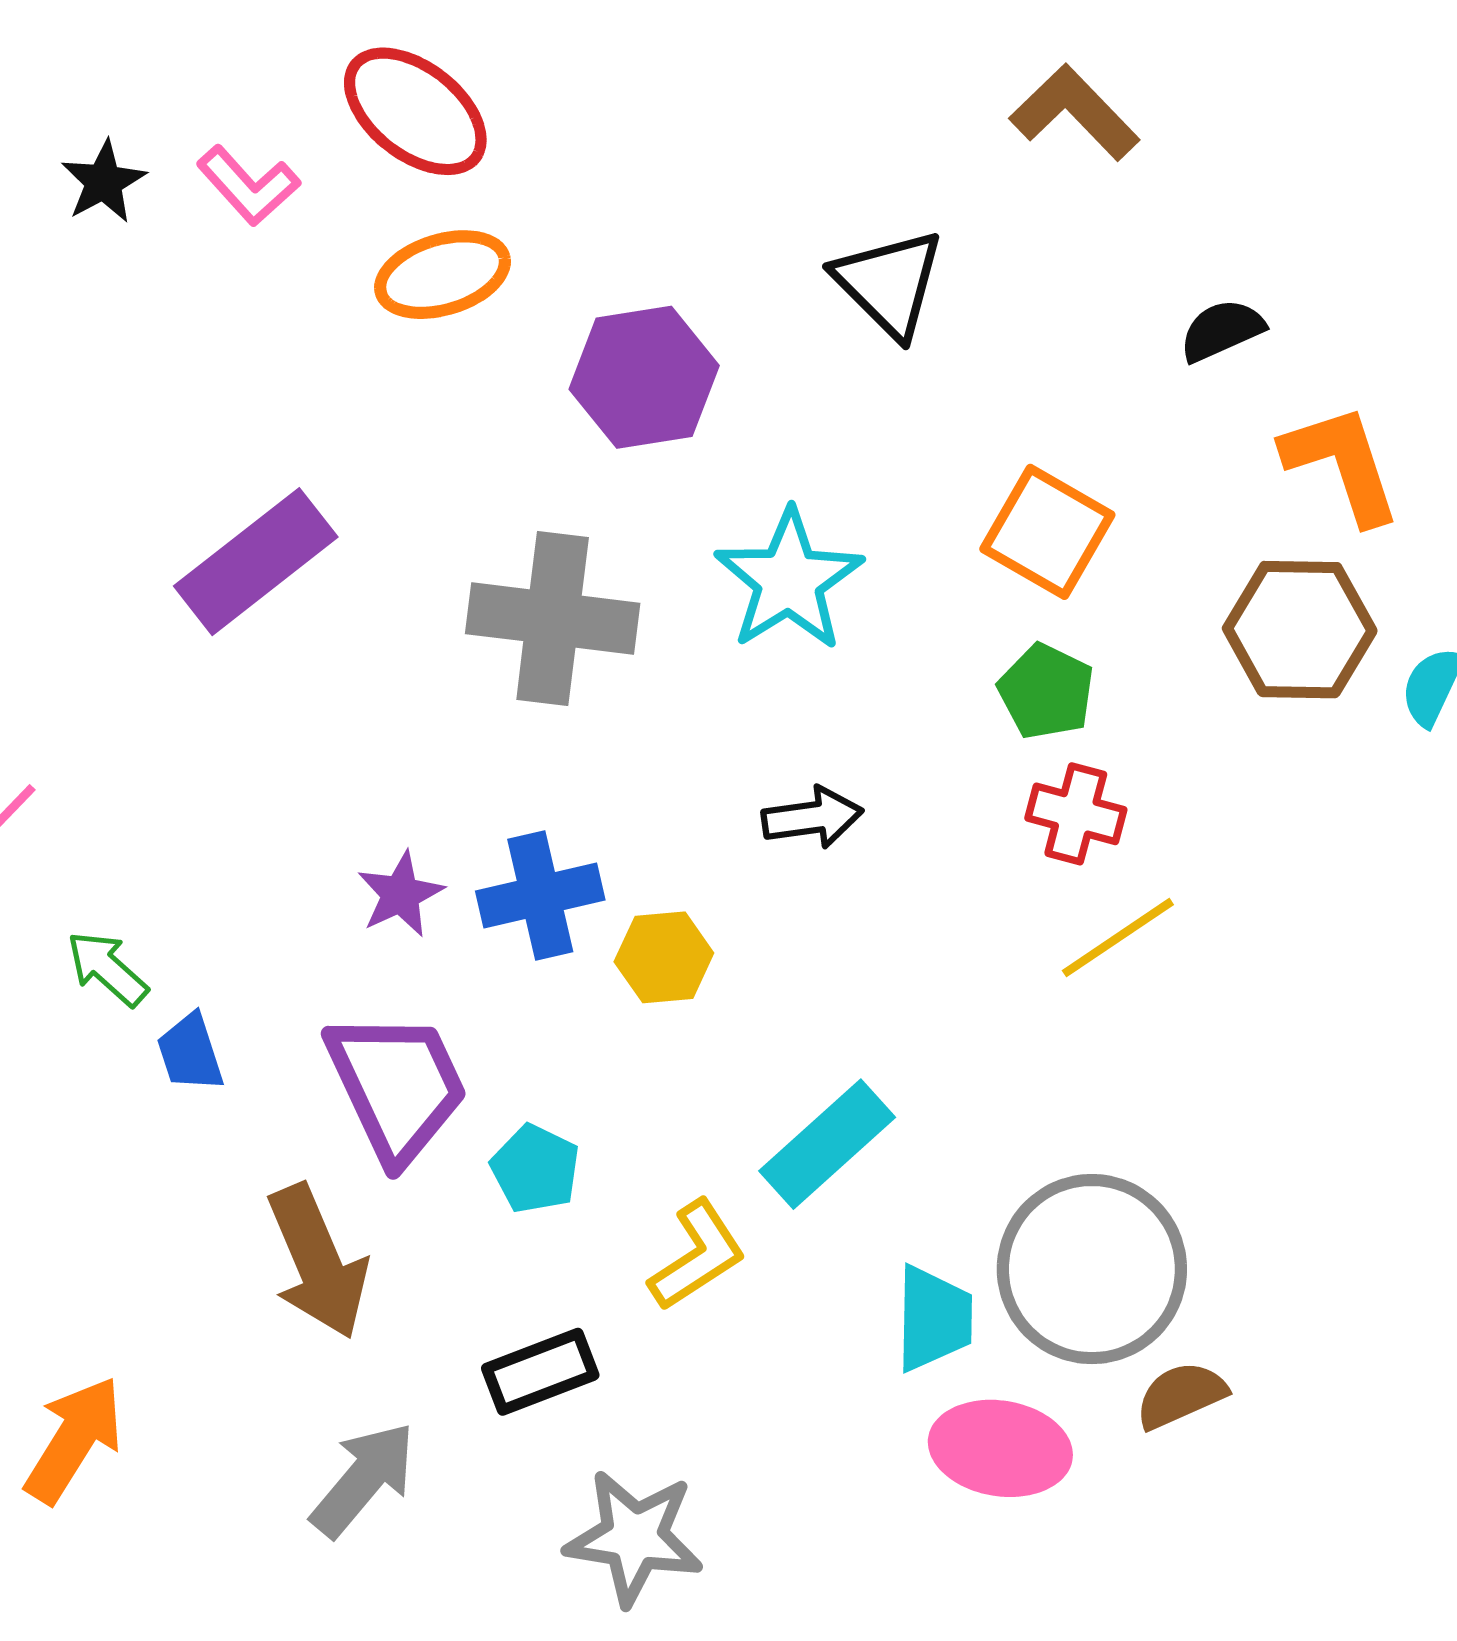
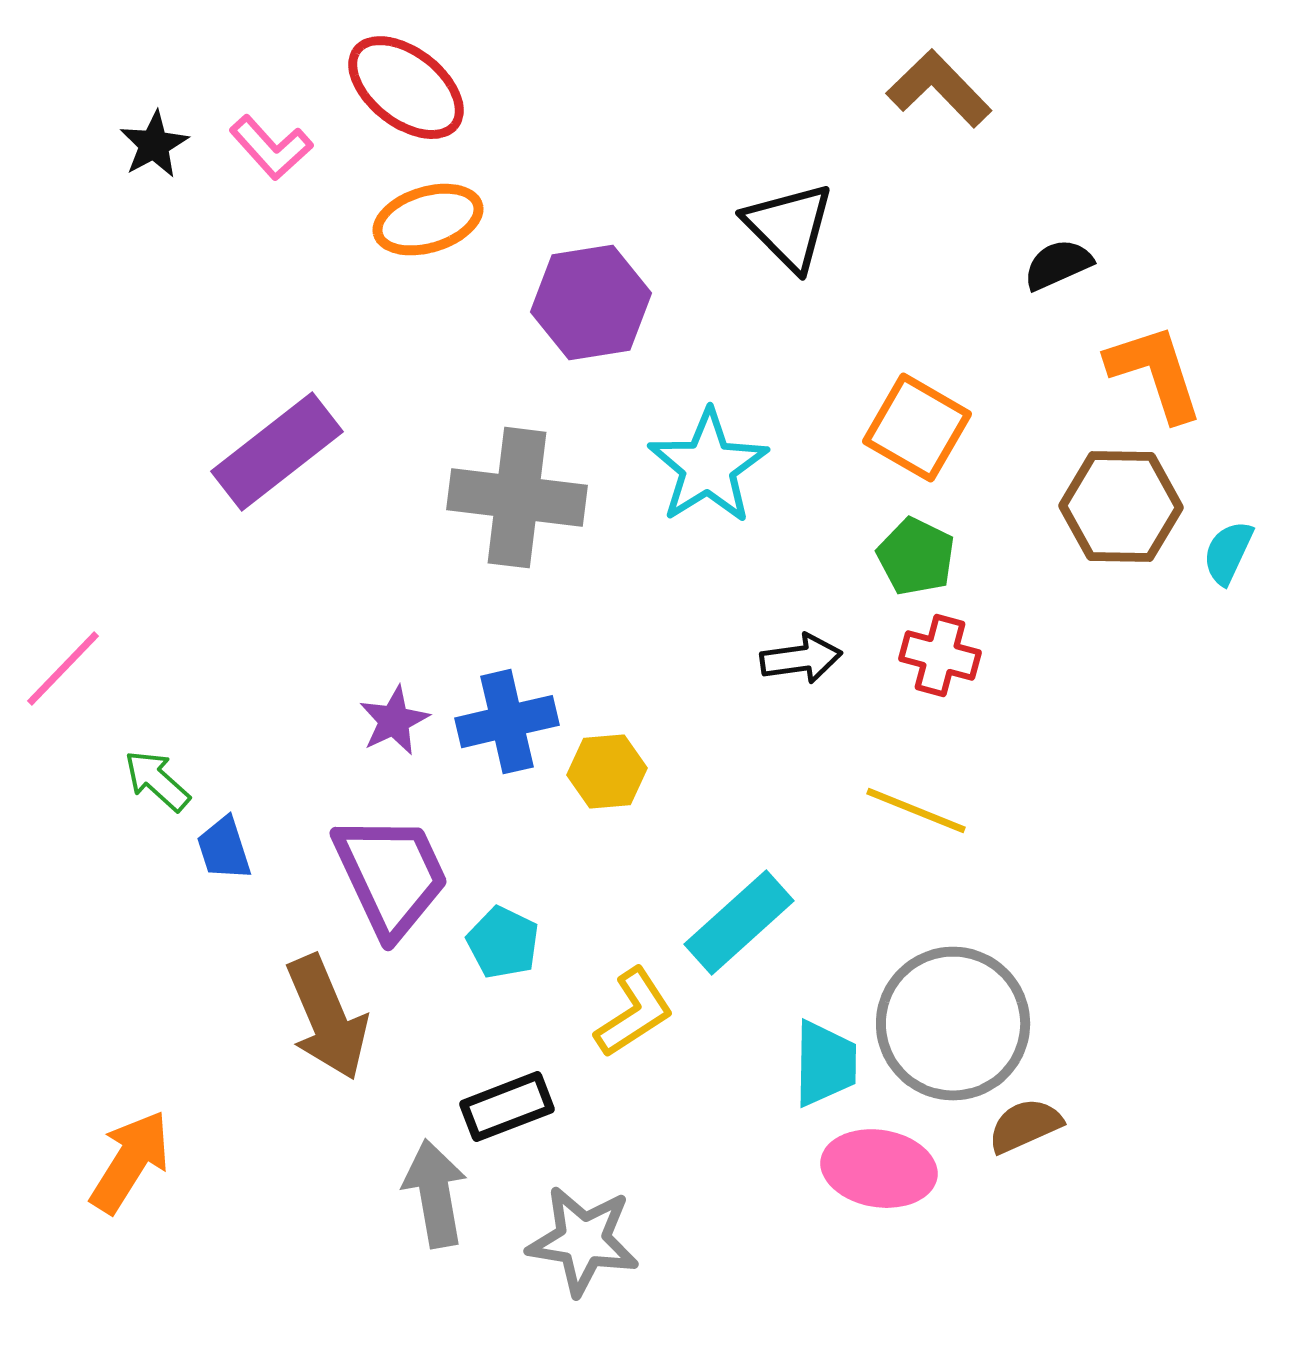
black arrow: (812, 818) -> (801, 659), moved
yellow line: (1118, 938) -> (916, 811), moved, turned 56
gray arrow: (363, 1479) -> (435, 1194), moved, turned -50

